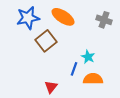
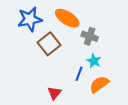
gray cross: (104, 20) -> (90, 36), moved
orange semicircle: (93, 79) -> (99, 84), turned -36

